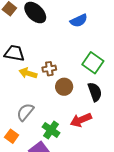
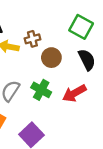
green cross: (51, 130) -> (41, 90), moved

